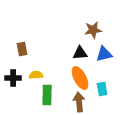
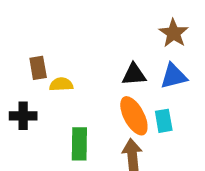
brown star: (93, 30) -> (174, 33), moved, turned -30
yellow semicircle: (36, 75) -> (61, 84), moved
cyan rectangle: (102, 89) -> (164, 121), moved

